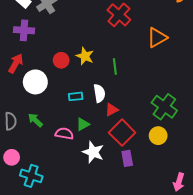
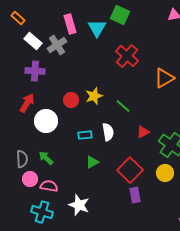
yellow star: (85, 56) -> (94, 96), turned 30
green line: (115, 66) -> (123, 106), turned -42
red triangle: (112, 110) -> (143, 132), moved
pink semicircle: (64, 134) -> (49, 186), moved
white star: (93, 152) -> (79, 205), moved
pink circle: (12, 157) -> (30, 179), moved

